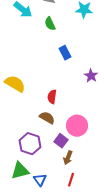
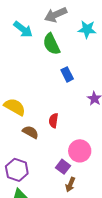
green semicircle: (50, 24) -> (51, 44), size x1.5
brown semicircle: (47, 118) -> (30, 132), moved
purple hexagon: (30, 144) -> (17, 170), moved

